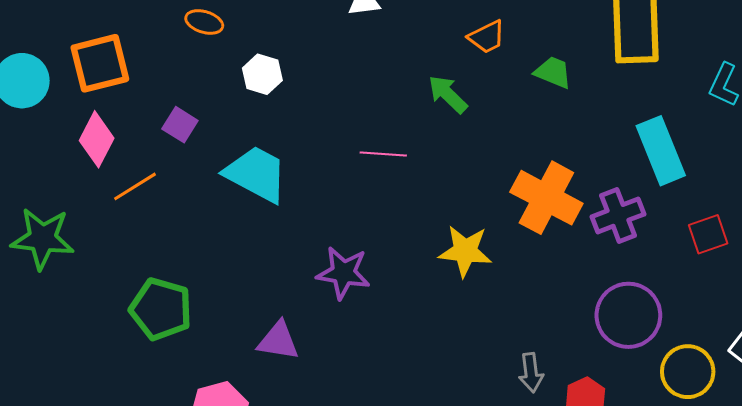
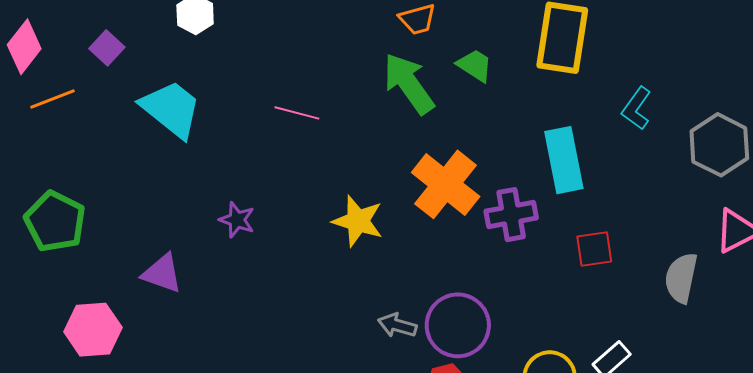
green arrow: (448, 94) -> (409, 84), moved, size x1.5
purple star: (343, 273) -> (237, 220), size x0.7
purple circle: (628, 315) -> (458, 325), moved
gray arrow: (531, 373) -> (397, 325), moved, turned 102

